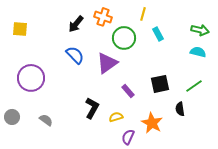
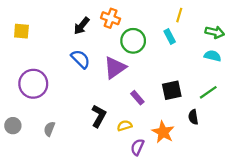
yellow line: (143, 14) -> (179, 15), moved
gray semicircle: (46, 120) -> (49, 129), turned -104

